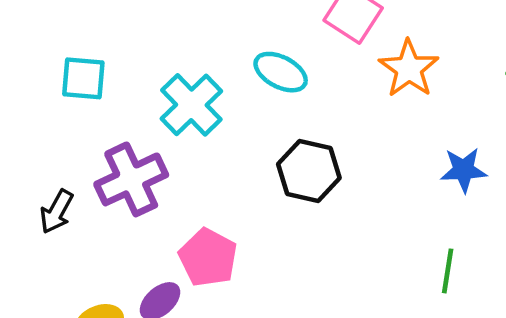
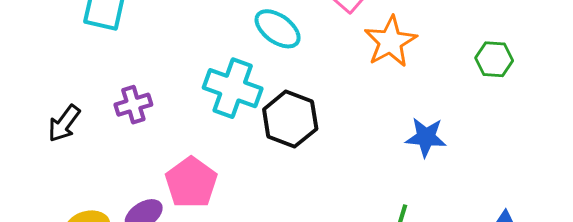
cyan cross: (191, 105) -> (233, 88), moved, turned -34
purple cross: (131, 179) -> (133, 105), size x0.6

